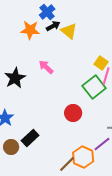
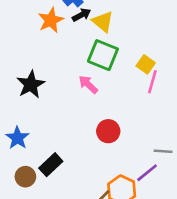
orange star: (30, 30) -> (51, 20), turned -30
pink arrow: (46, 67) -> (88, 84), moved
green square: (94, 87) -> (103, 55), moved, turned -30

